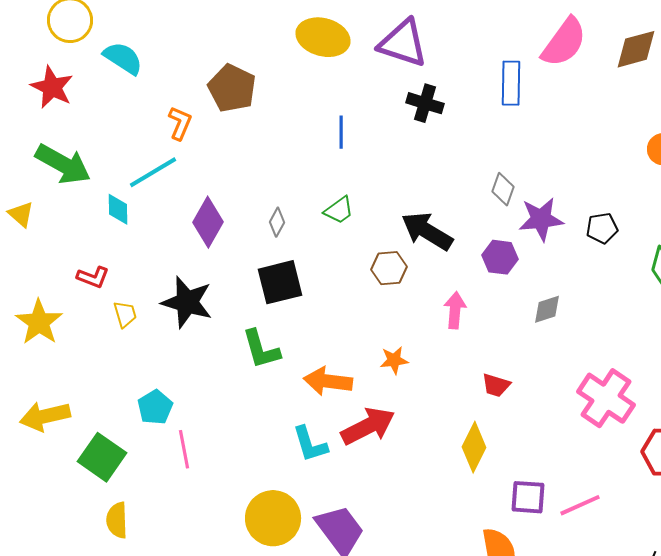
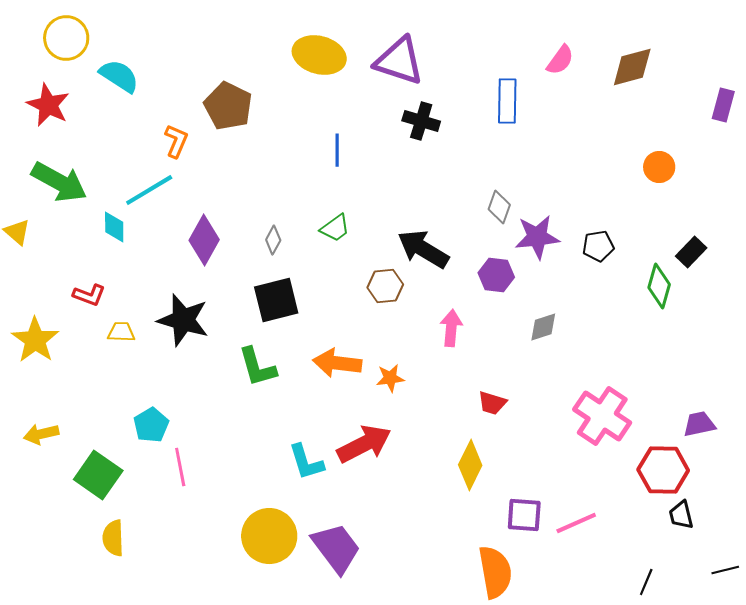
pink semicircle: (564, 42) -> (560, 60), size x0.6
yellow trapezoid: (125, 314) -> (121, 332), turned -72
orange arrow: (328, 381) -> (337, 363), moved
yellow arrow: (45, 416) -> (41, 434), size x0.7

